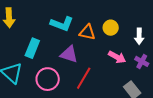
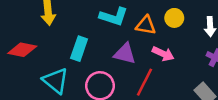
pink arrow: (117, 57) -> (163, 54), moved

